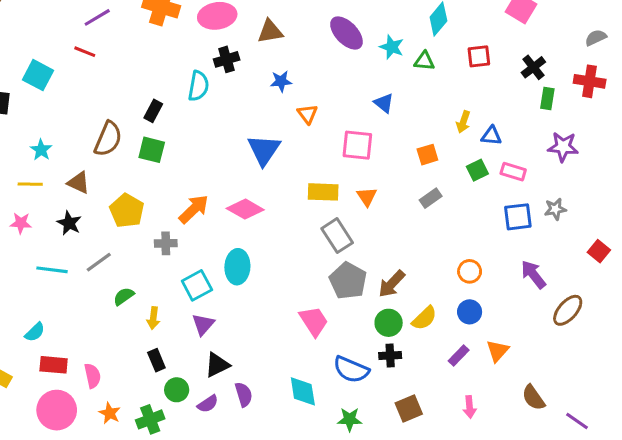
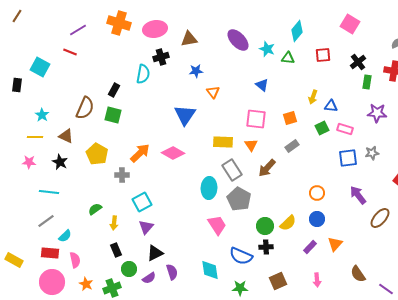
pink square: (357, 145) -> (256, 119), moved
gray line: (99, 262) -> (46, 221), moved
cyan ellipse: (237, 267) -> (209, 188), moved
brown arrow: (392, 284) -> (267, 168), moved
cyan semicircle: (35, 332) -> (65, 236), moved

